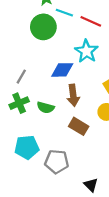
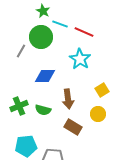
blue diamond: (62, 70) -> (45, 76), moved
gray line: (21, 77) -> (21, 51), moved

